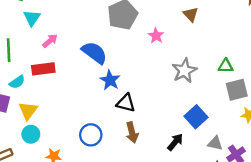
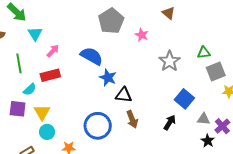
blue circle: (91, 135) -> (98, 126), size x1.4

